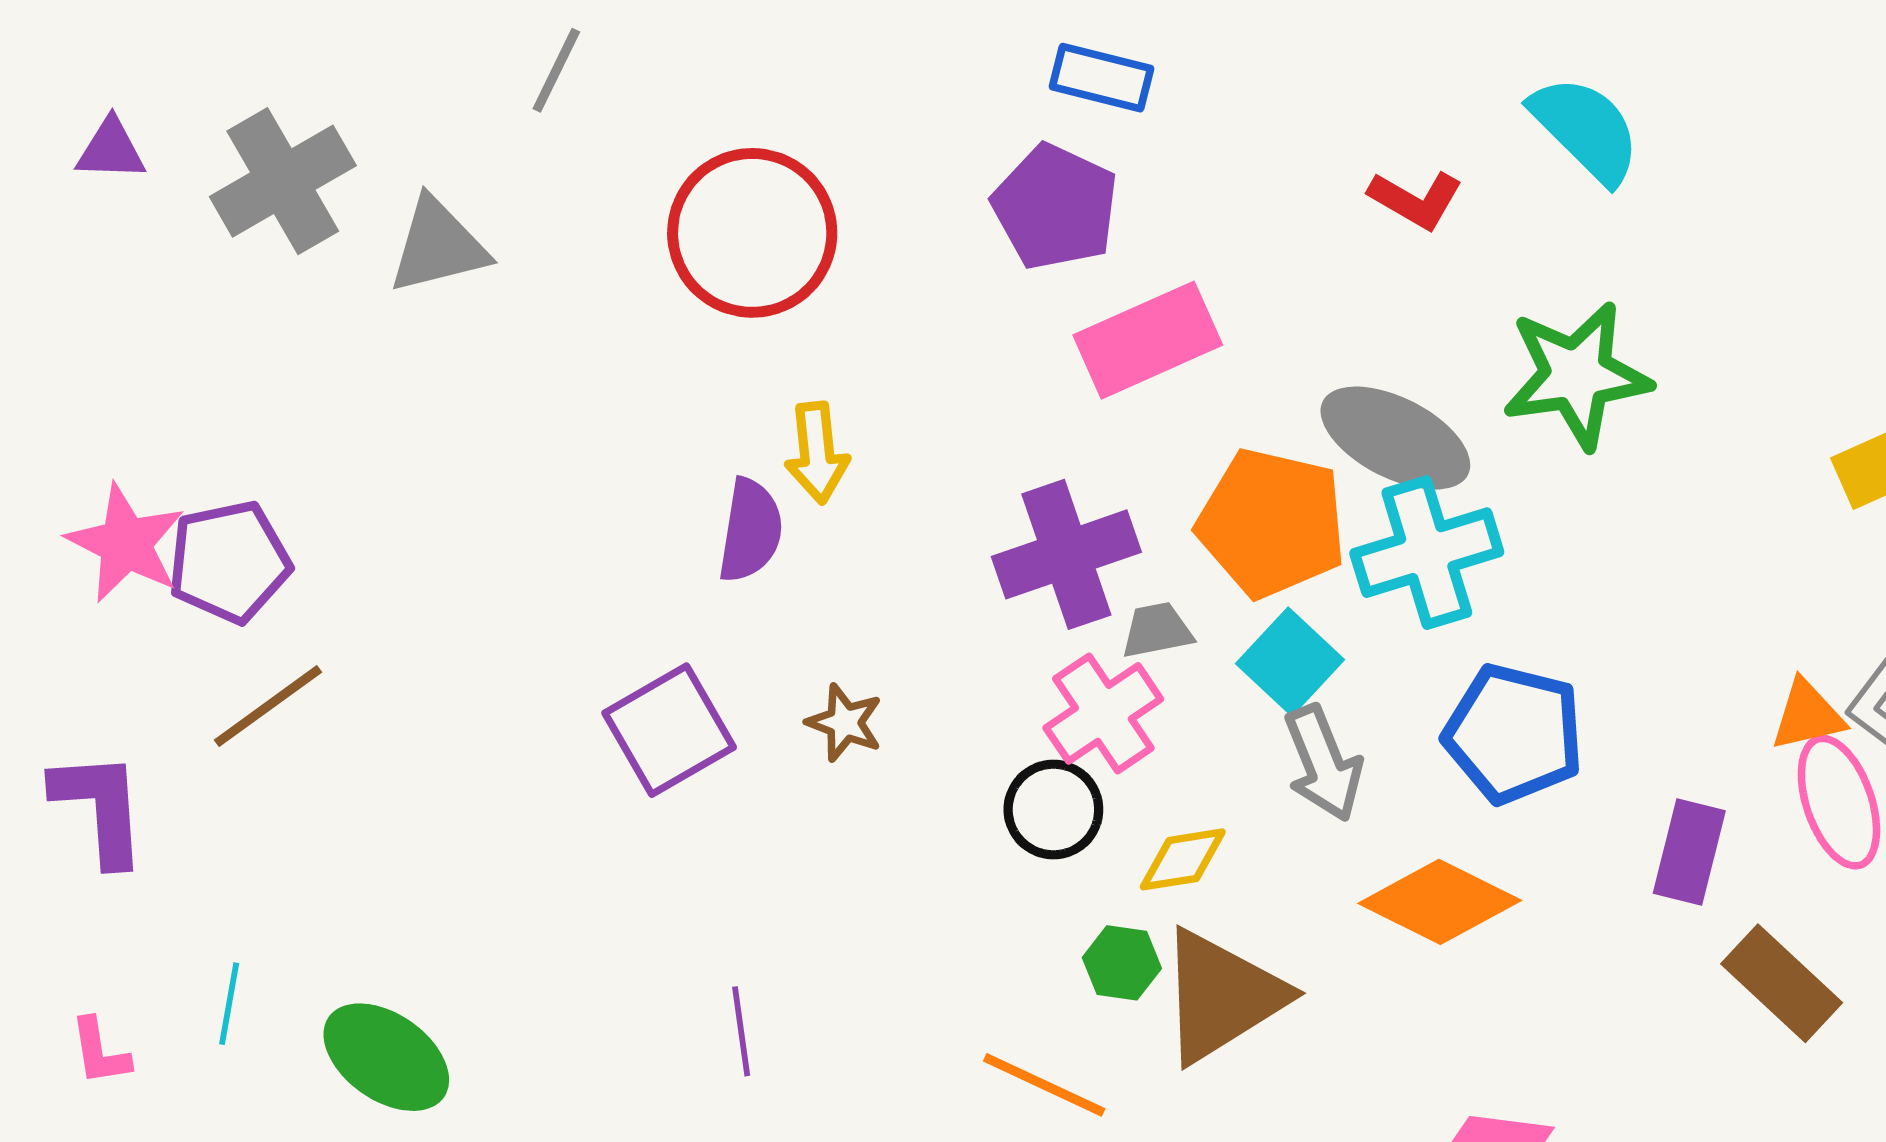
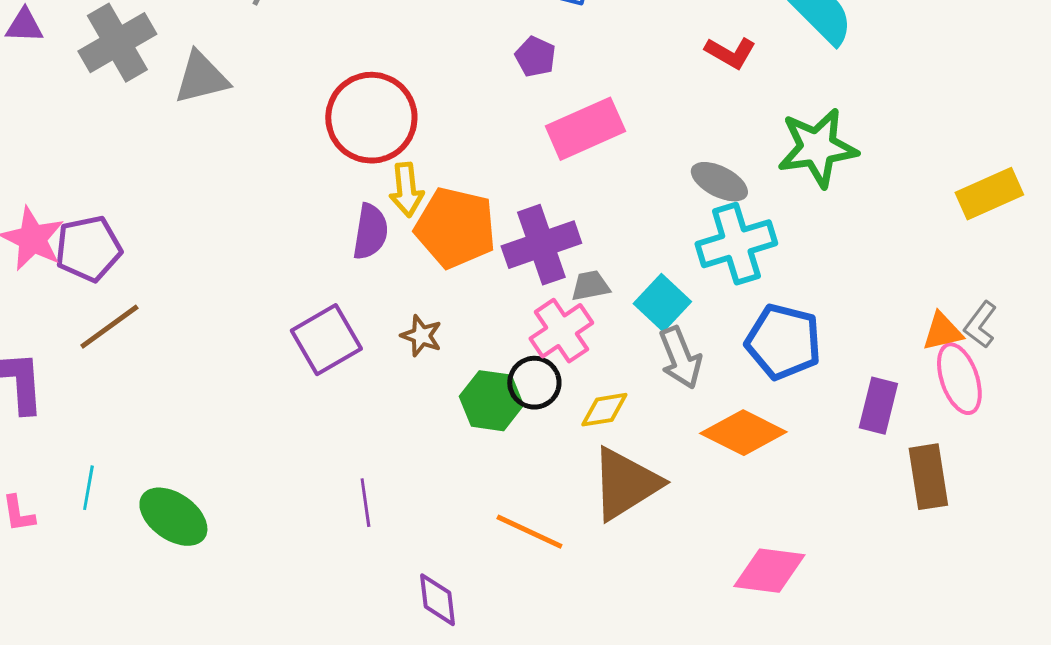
purple pentagon: (1055, 207) -> (535, 57), size x0.6
red circle: (752, 233) -> (371, 118), moved
gray ellipse: (1395, 438) -> (719, 182), size x0.7
orange pentagon: (1272, 523) -> (455, 228), moved
green hexagon: (1122, 963) -> (491, 401), moved, size x1.5
brown rectangle: (1782, 983) -> (928, 477), turned 38

